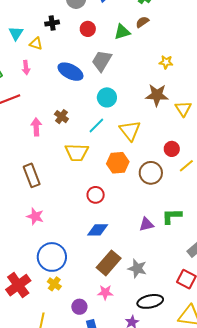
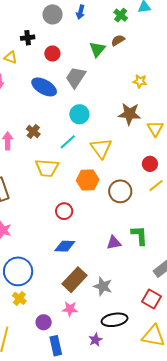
red circle: (88, 29) -> (52, 54), moved
green triangle: (122, 32) -> (97, 49), turned -36
red circle: (172, 149) -> (150, 164), moved
green L-shape: (172, 216) -> (139, 235), turned 85

